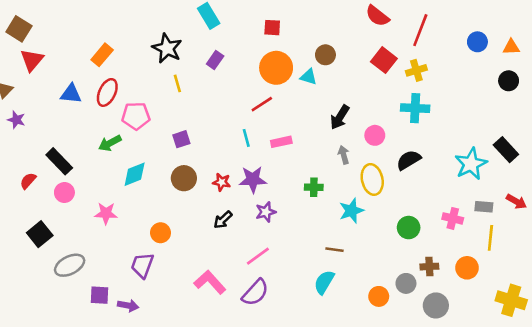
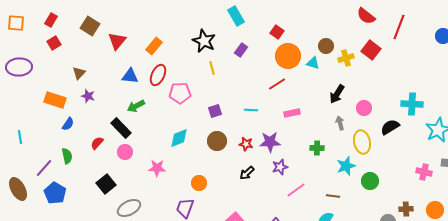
red square: (272, 28) -> (277, 32), moved, turned 32
red triangle: (32, 60) -> (117, 41), moved
yellow cross: (416, 70) -> (346, 58), moved
cyan cross: (415, 108) -> (412, 104), moved
cyan line: (246, 138) -> (251, 110), moved, turned -72
green arrow: (110, 143) -> (136, 106), moved
green circle: (409, 228) -> (370, 181), moved
pink line: (258, 256) -> (296, 190), moved

